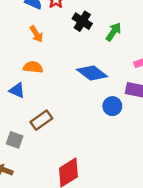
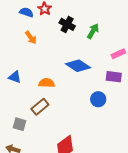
orange semicircle: (33, 67) -> (47, 83), moved
blue triangle: (17, 90) -> (15, 77), moved
blue circle: (112, 106) -> (98, 99), moved

